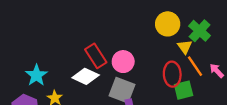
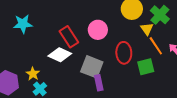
pink circle: (123, 62) -> (98, 30), moved
red ellipse: (172, 74) -> (124, 53), moved
cyan star: (36, 75) -> (23, 24), moved, turned 30

